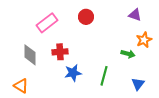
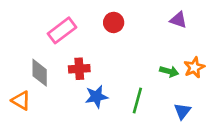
orange star: (144, 40) -> (194, 67), moved
orange triangle: (21, 86) -> (21, 100), moved

